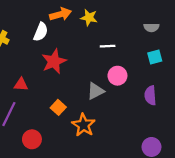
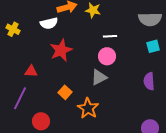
gray semicircle: (151, 27) -> (150, 19), size x1.6
white semicircle: (41, 32) -> (49, 23), turned 54
pink circle: (117, 76) -> (107, 56), moved

